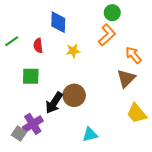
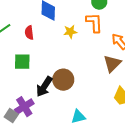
orange L-shape: (107, 35) -> (94, 23), turned -50
yellow star: (73, 51) -> (70, 32), moved

